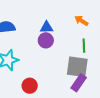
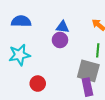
purple rectangle: (79, 83) -> (87, 87), turned -54

